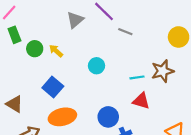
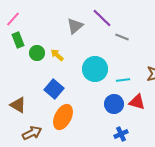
cyan circle: (97, 66) -> (95, 69), size x1.6
cyan line: (137, 77) -> (123, 80), moved
orange ellipse: (62, 117) -> (63, 117), turned -50
blue circle: (108, 117) -> (114, 104), moved

